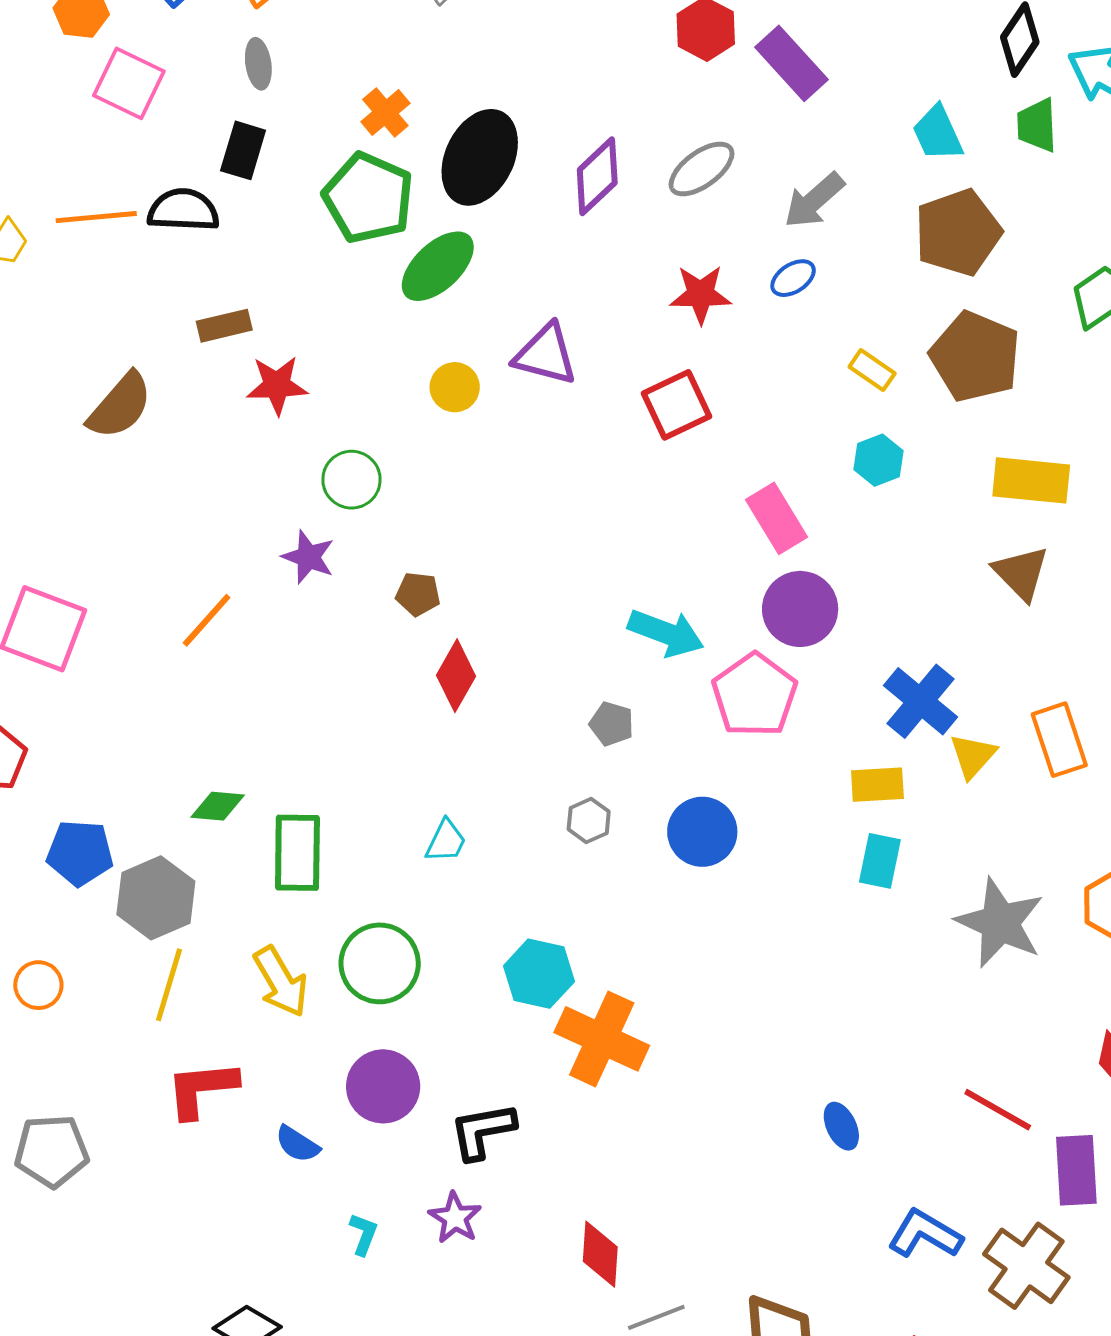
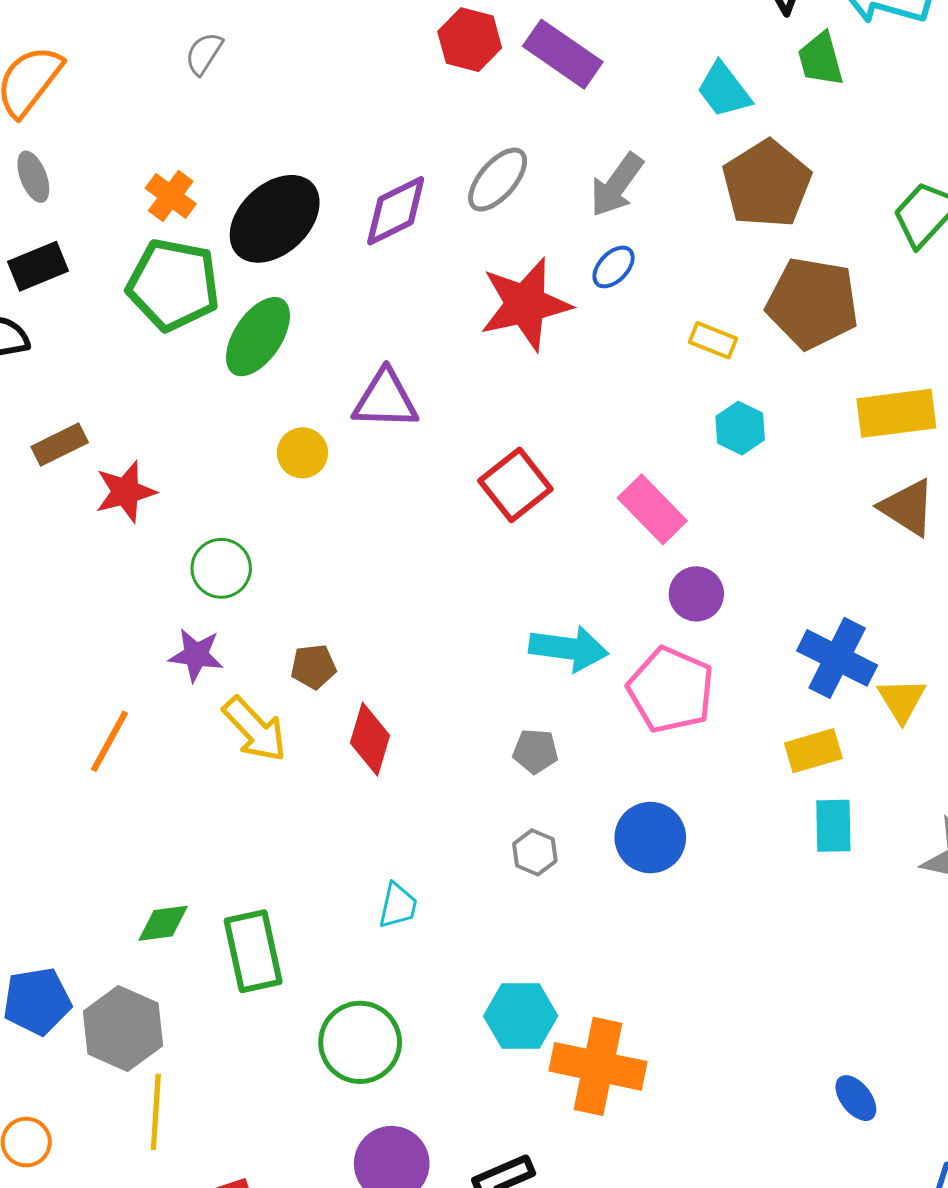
black rectangle: (243, 150) -> (38, 266), turned 64
black ellipse: (480, 157) -> (275, 219), turned 34
purple diamond: (597, 176) -> (396, 211), turned 30
red star: (701, 294) -> (525, 304), size x1.5
red square: (677, 405) -> (515, 485), moved
purple circle: (800, 609) -> (696, 594), size x0.7
yellow arrow: (281, 982) -> (255, 729), moved

